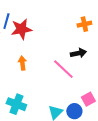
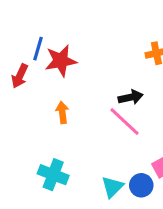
black arrow: (78, 53) -> (131, 97), moved

